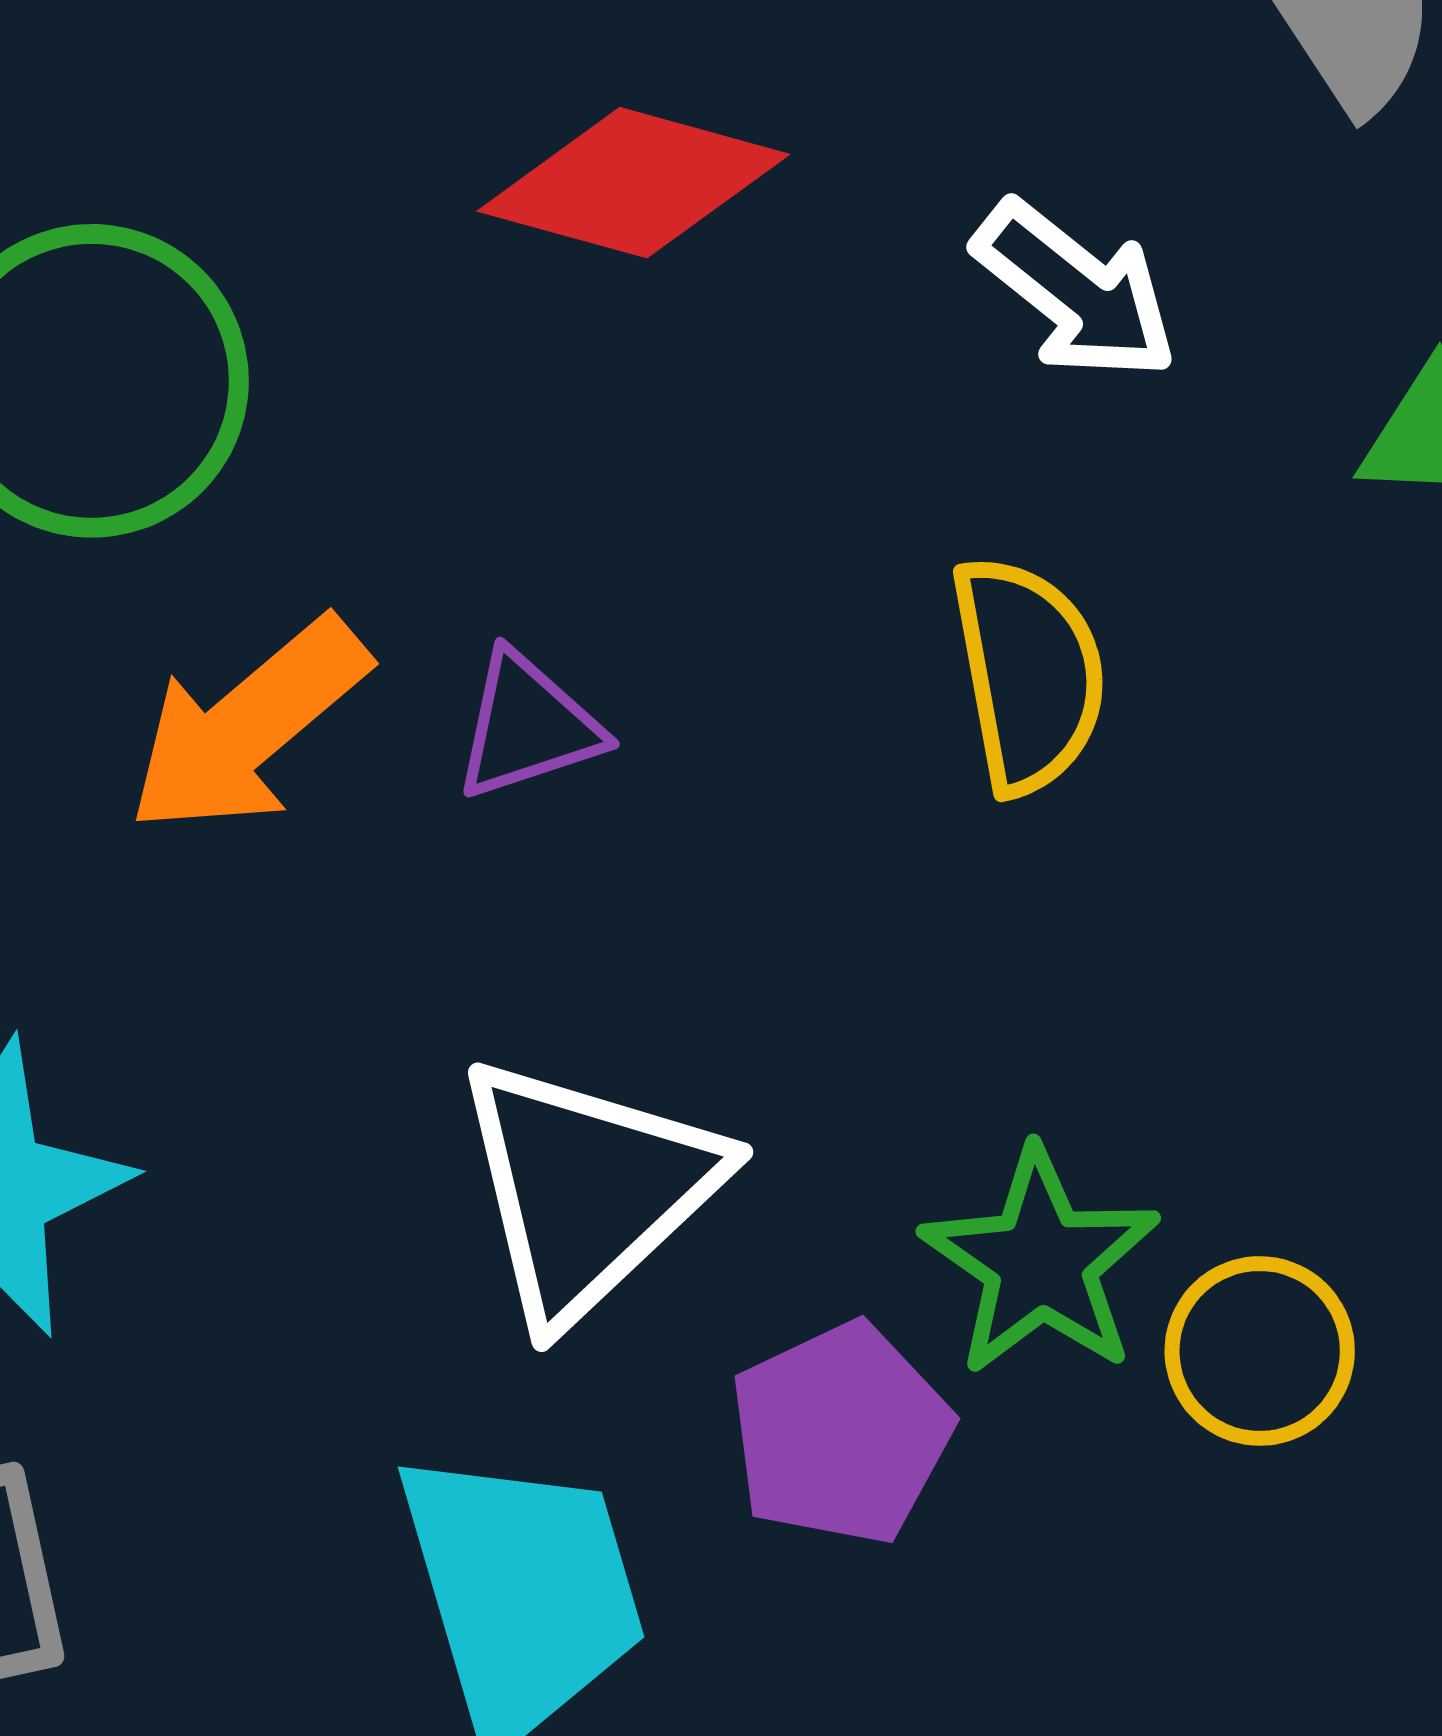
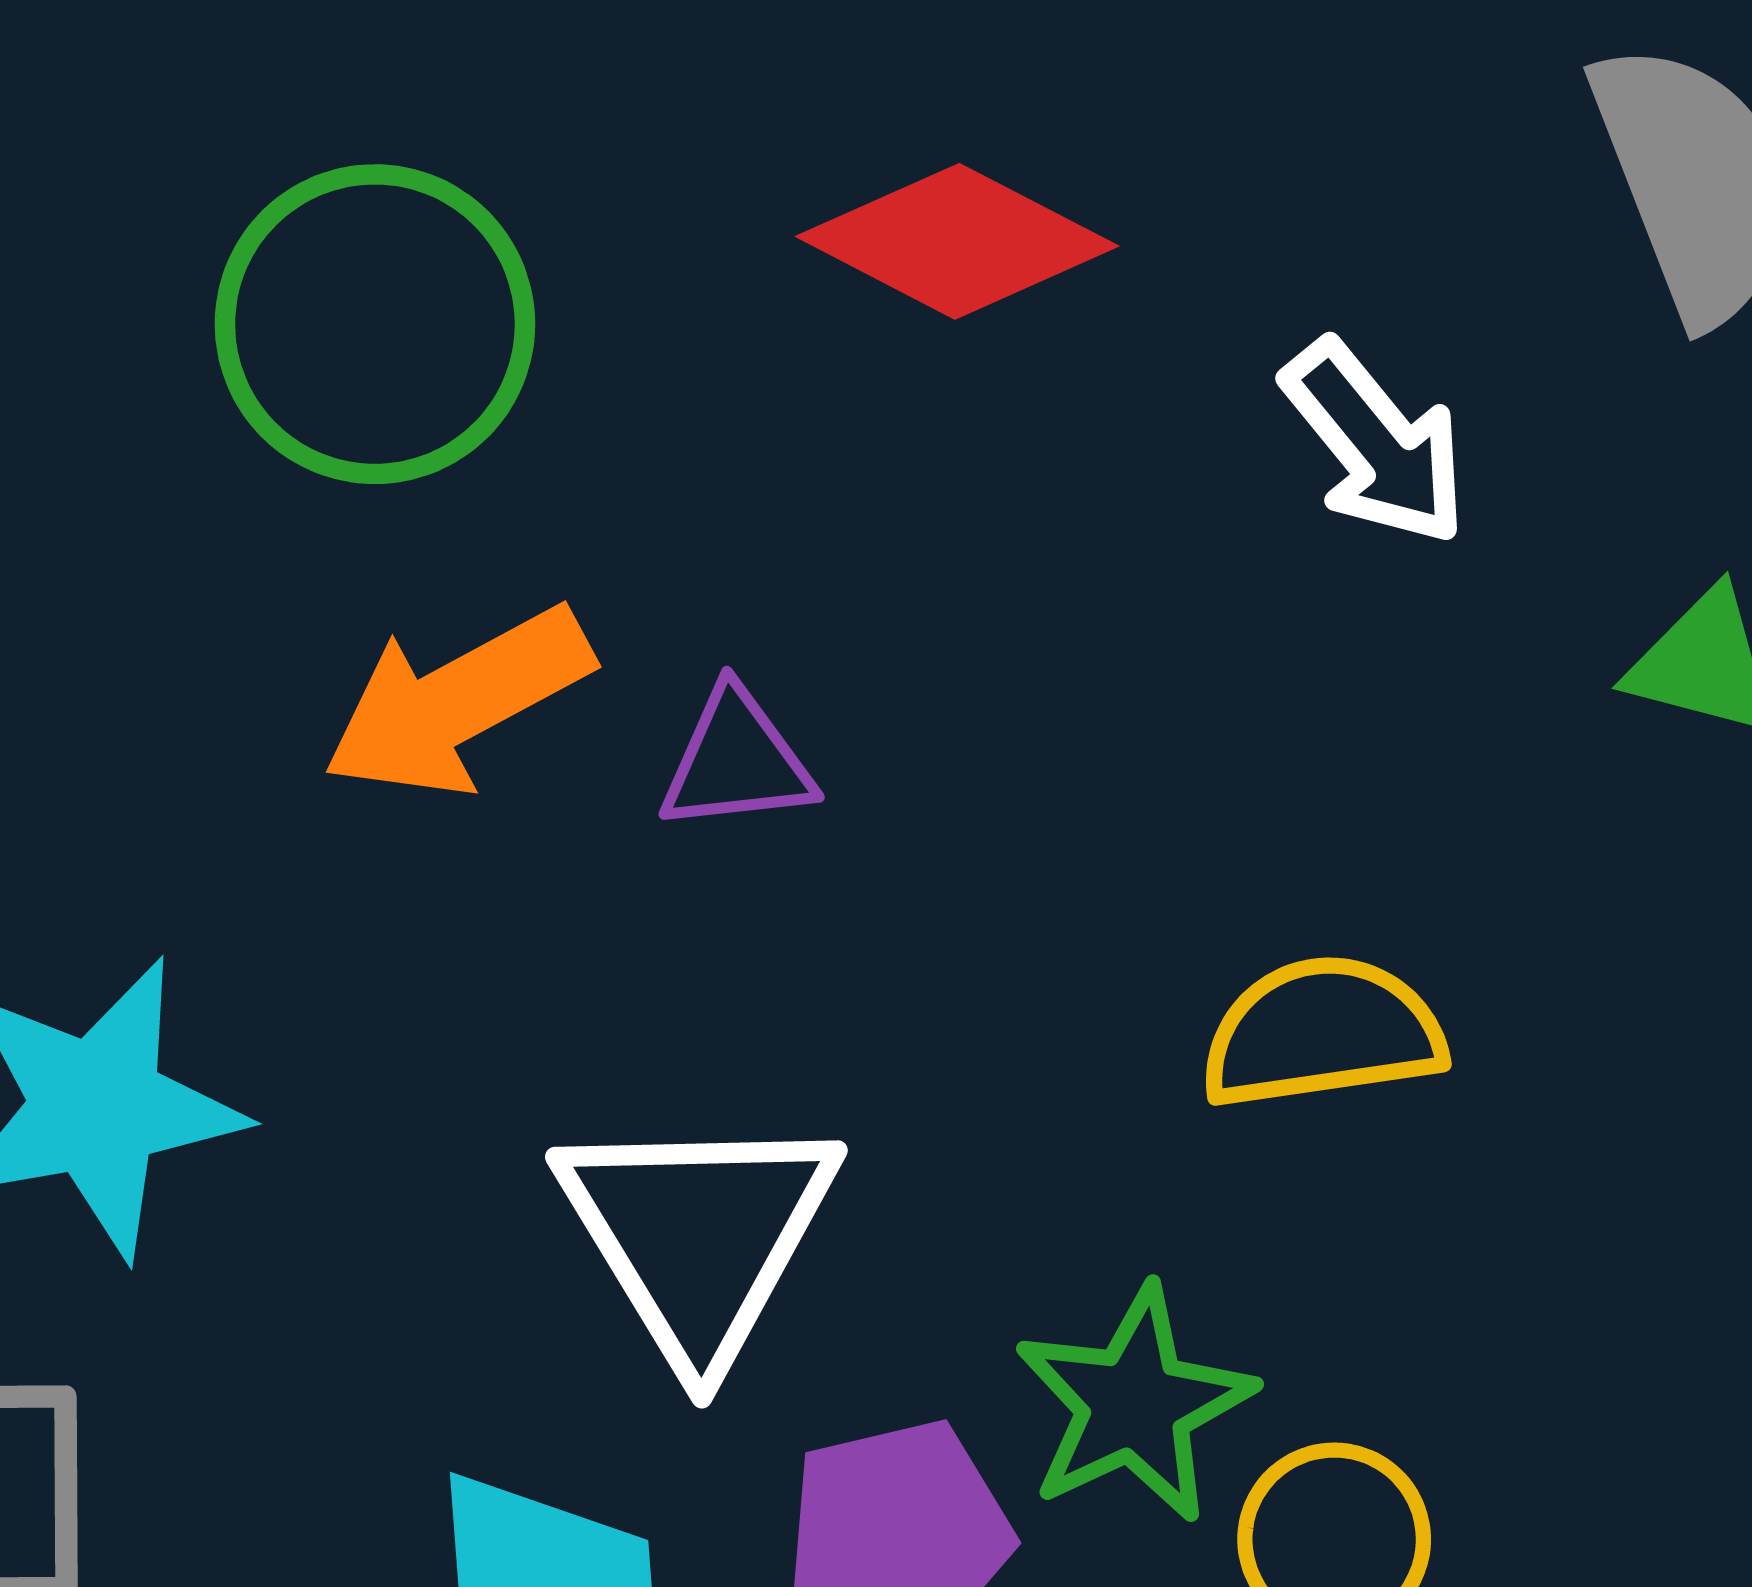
yellow semicircle: (1028, 674) -> (1322, 1033), moved, turned -100
white triangle: (588, 1189) -> (698, 1235), turned -30

